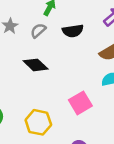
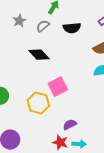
pink square: (80, 103) -> (58, 87), moved

